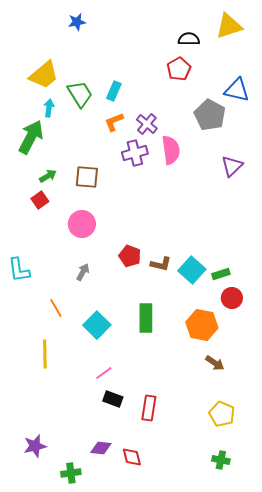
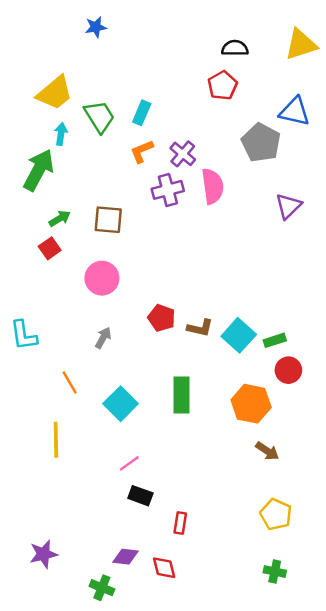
yellow triangle: (229, 26) -> (301, 44), moved
red rectangle: (149, 408) -> (180, 523), moved, size x0.7
green cross: (71, 473) -> (102, 588), moved, turned 30

